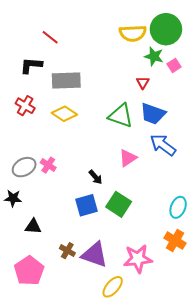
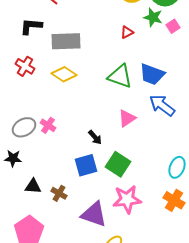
red triangle: (143, 83) -> (127, 32), moved, turned 32
brown cross: (67, 251) -> (59, 193), moved
pink star: (138, 259) -> (127, 199), moved

